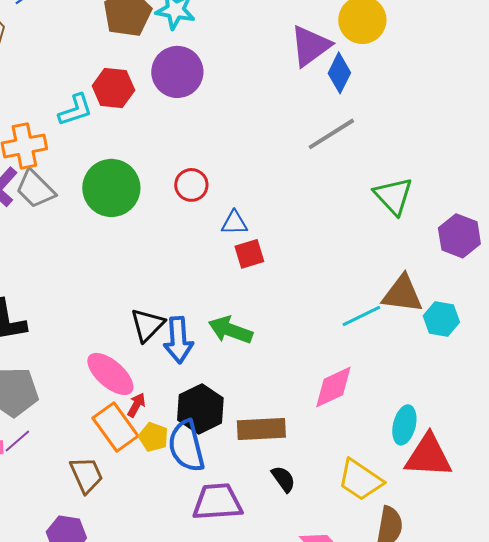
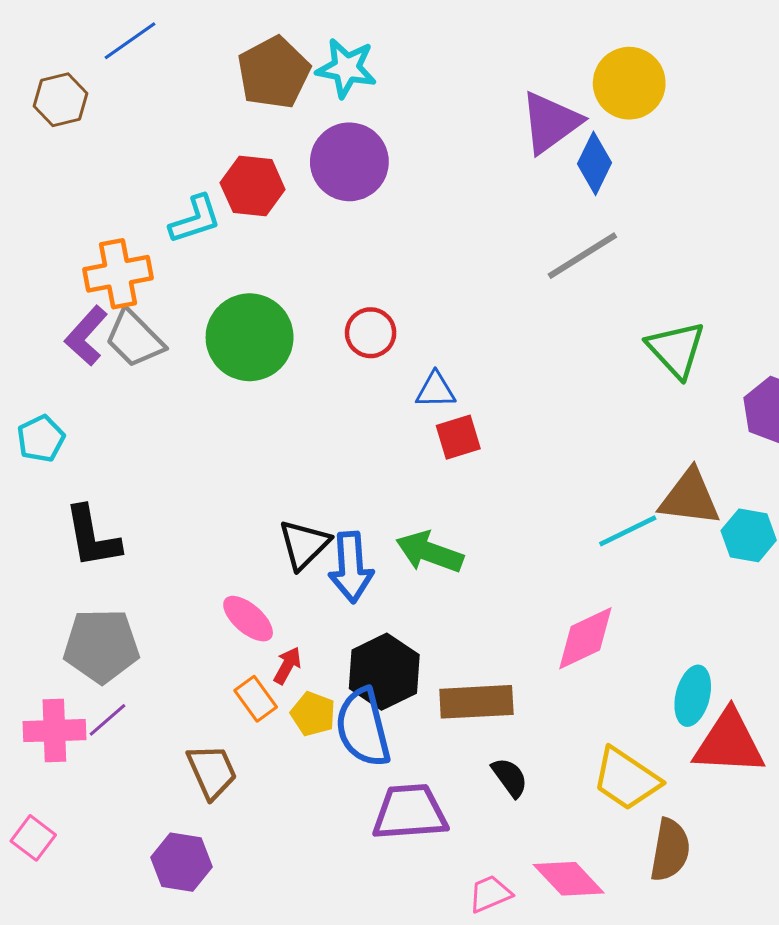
pink ellipse: (110, 374) -> (248, 619), size x0.7
orange rectangle: (115, 427) -> (256, 699), size x0.6

